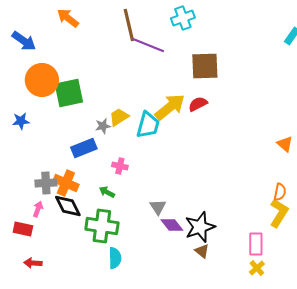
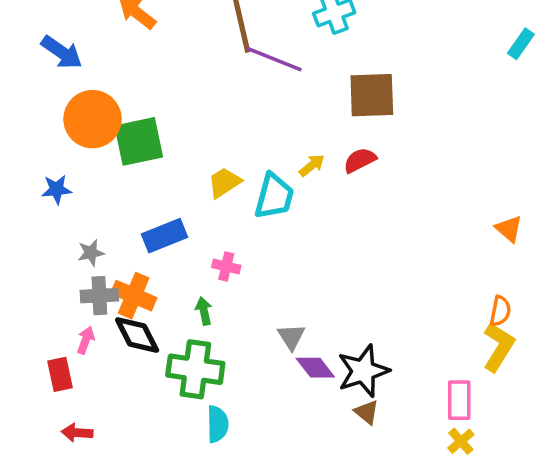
yellow arrow: (170, 107) -> (312, 165), size x0.5
gray star: (103, 126) -> (91, 253), moved
green arrow: (107, 192) -> (204, 311), turned 49
red rectangle: (23, 229) -> (60, 374), turned 66

